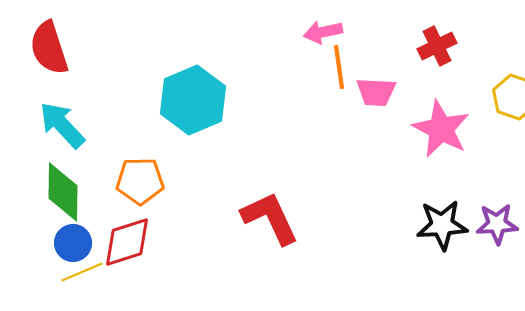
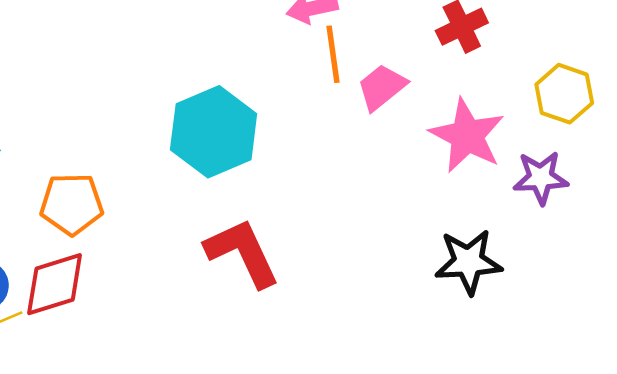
pink trapezoid: (376, 92) -> (382, 87), turned 138
cyan hexagon: (193, 100) -> (214, 132), moved
purple star: (497, 224) -> (541, 178), moved

